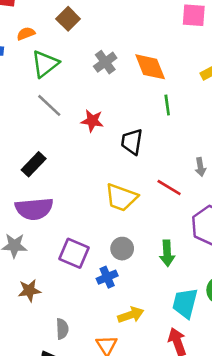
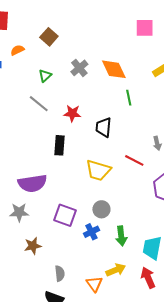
green triangle: (45, 64) -> (45, 76), moved, size x0.6
black rectangle: (34, 164) -> (60, 145), moved, turned -36
green arrow: (167, 253) -> (121, 236), moved
yellow arrow: (131, 315) -> (116, 270), moved

